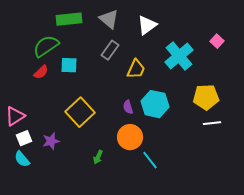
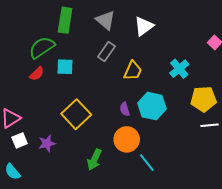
green rectangle: (69, 19) -> (65, 20), turned -75
cyan cross: (179, 56) -> (179, 69), moved, size x0.7
green arrow: (98, 157) -> (94, 160), size x1.5
cyan semicircle: (22, 159) -> (13, 172), moved

